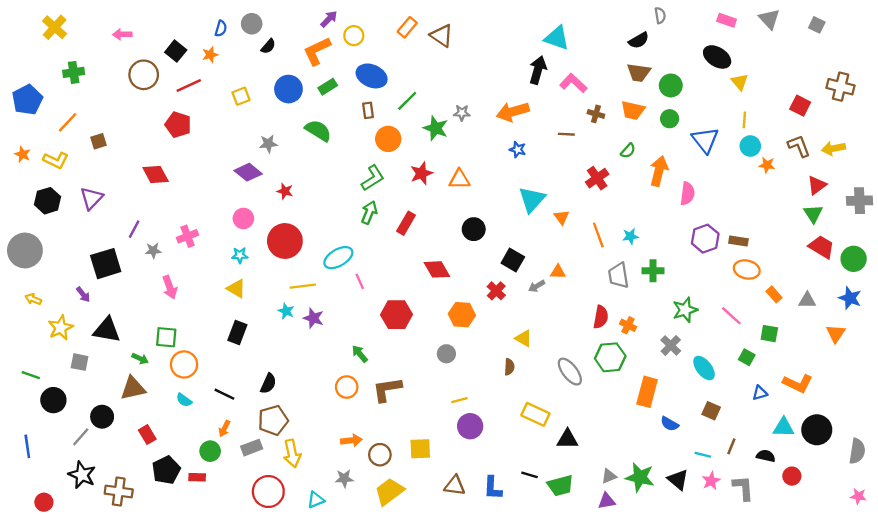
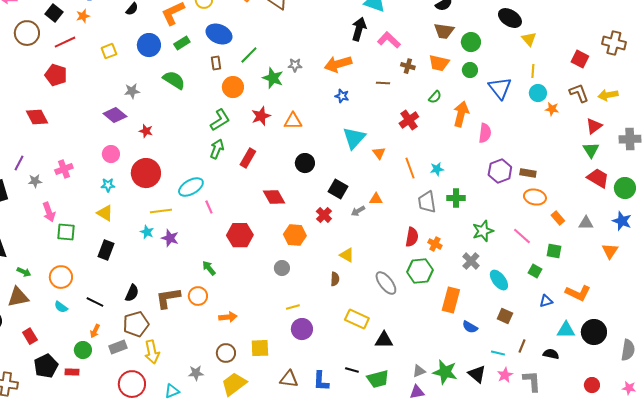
green square: (166, 337) -> (66, 232), moved
brown L-shape: (387, 389) -> (168, 298), moved
orange arrow: (351, 440) -> (228, 317), moved
red circle: (792, 476) -> (592, 385), moved

